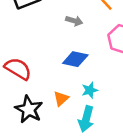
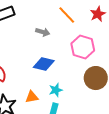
orange triangle: (61, 99) -> (32, 97), turned 32

